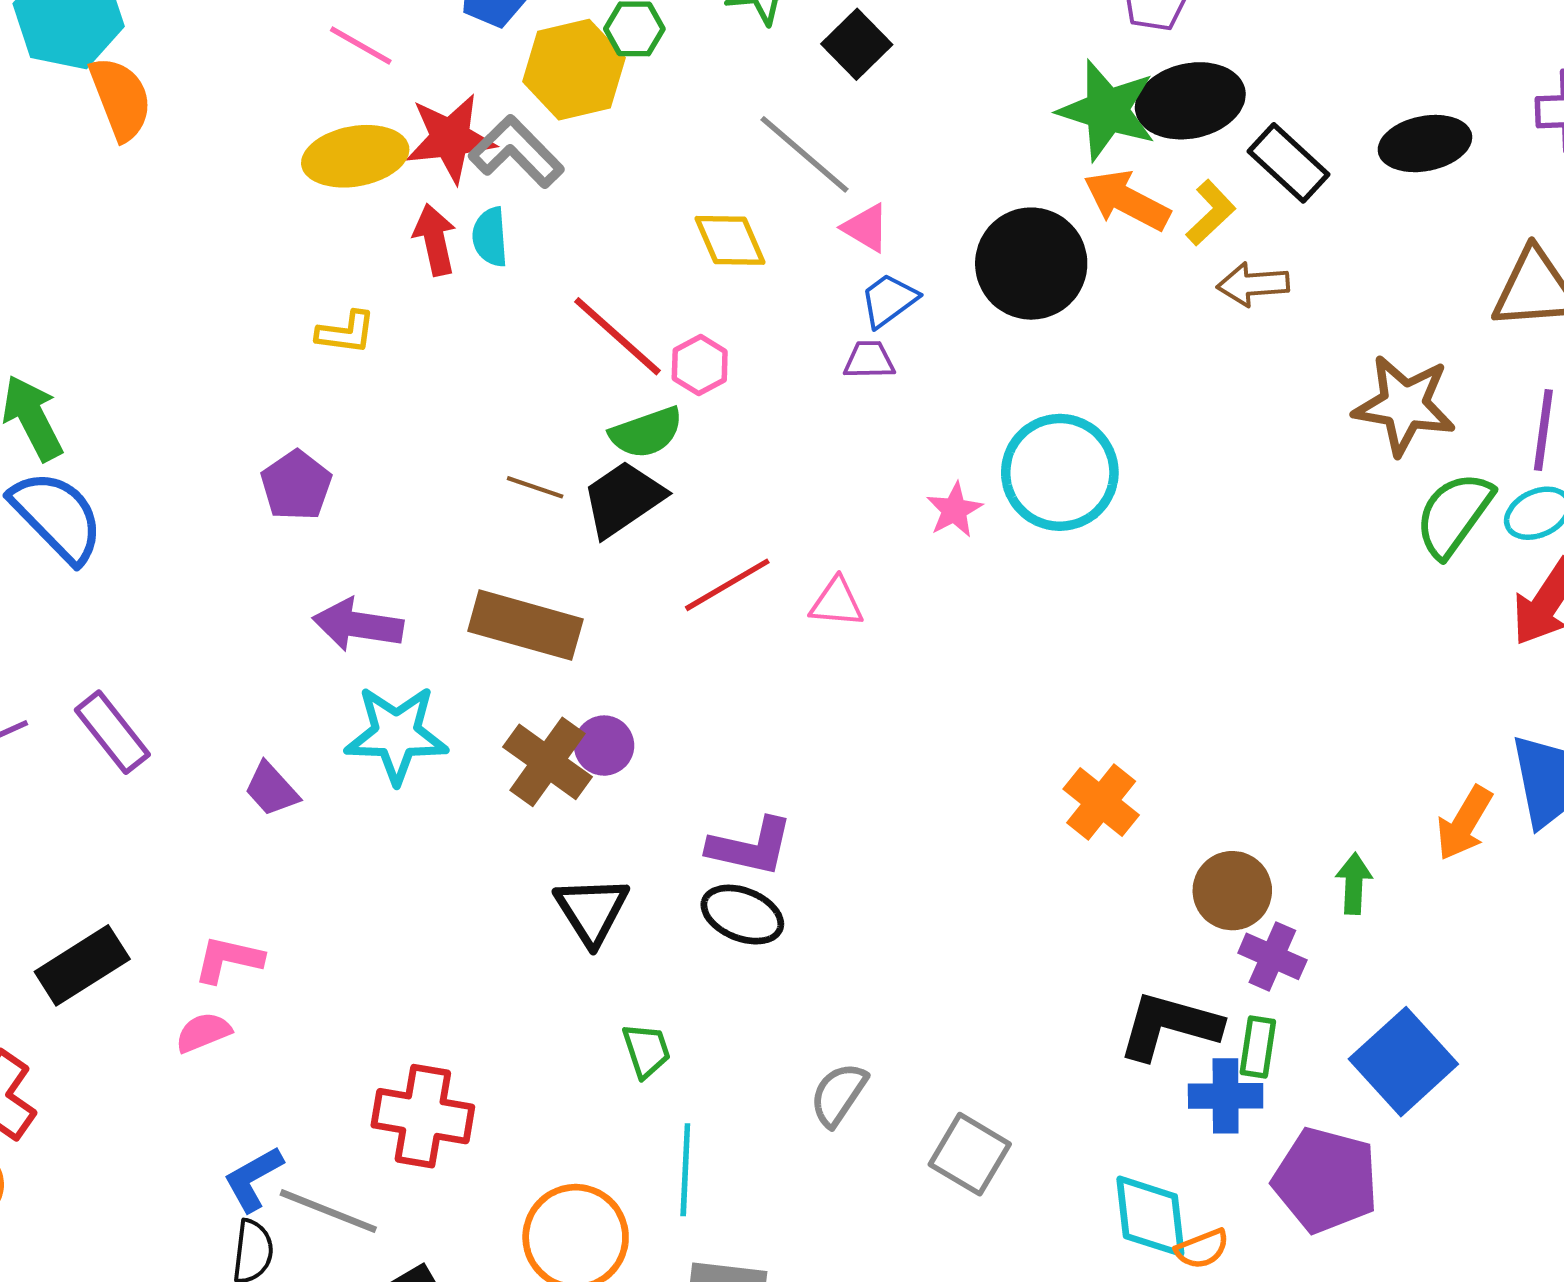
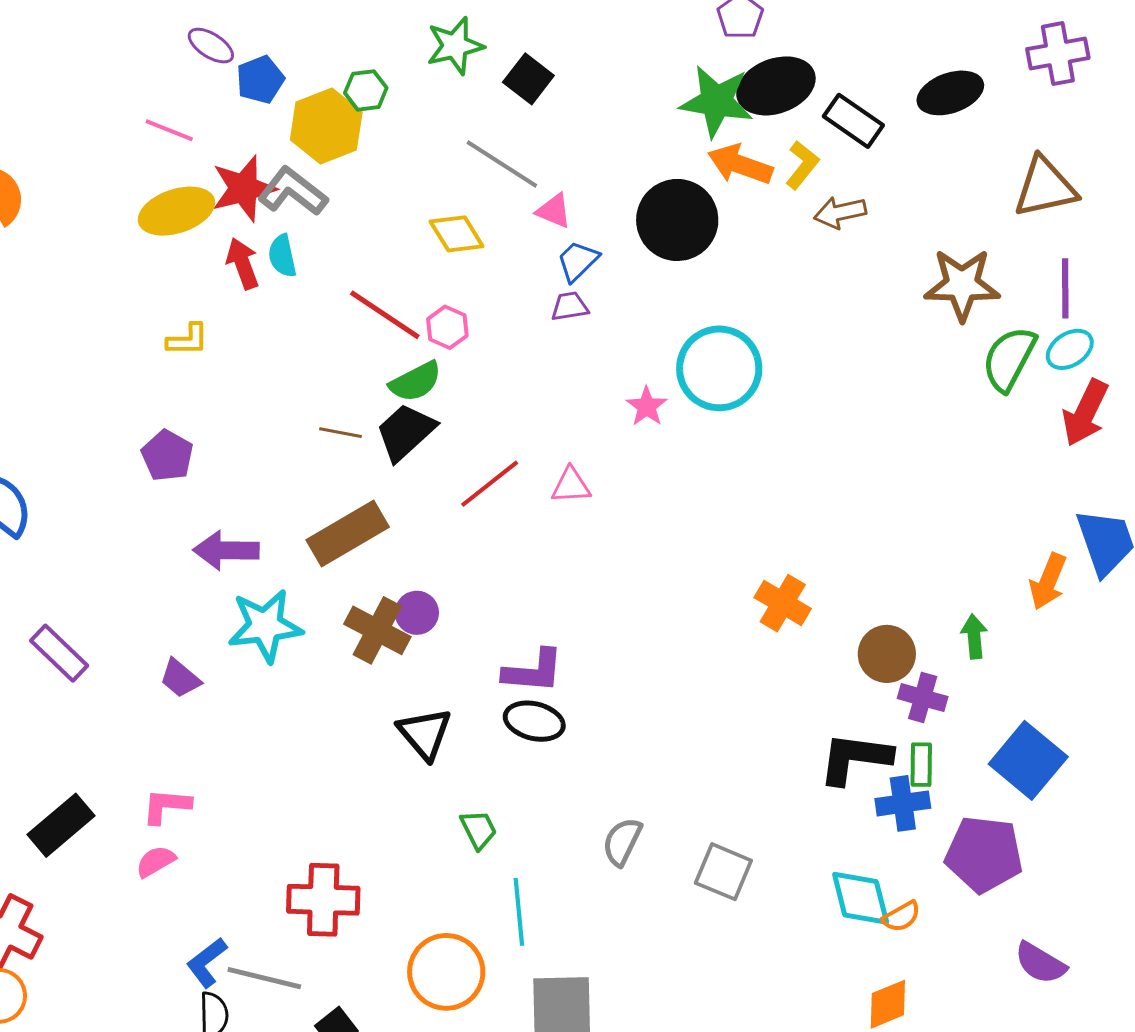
brown rectangle: (525, 625) -> (348, 533), turned -38

